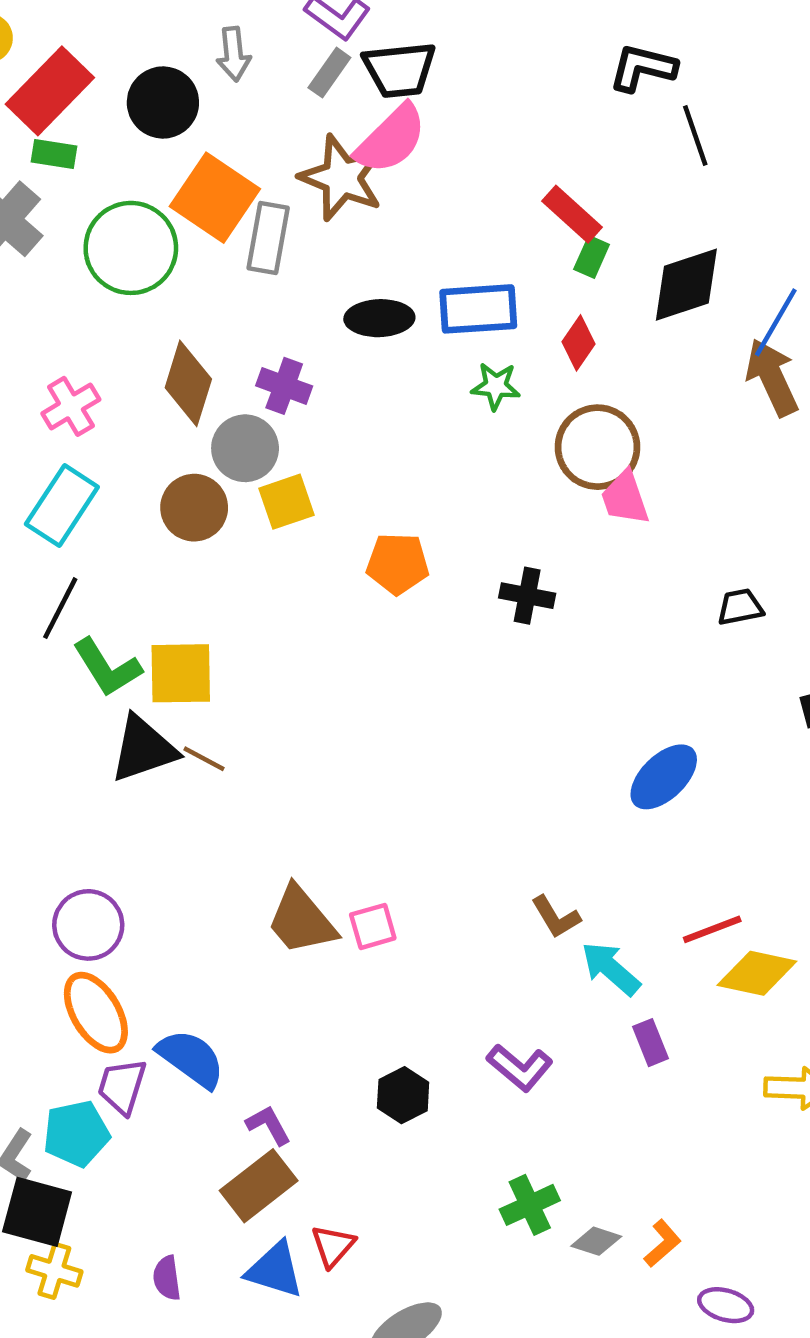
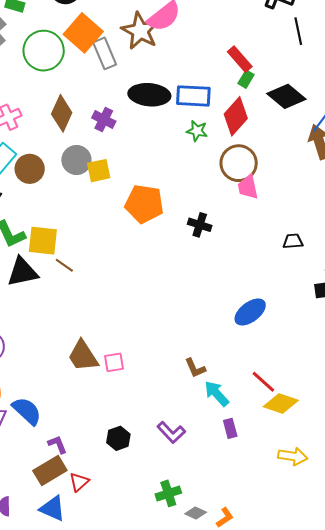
gray rectangle: (268, 238) -> (105, 53), turned -40
black diamond: (686, 285) -> (286, 96), turned 51
black ellipse: (379, 318) -> (149, 95), size x1.4
red diamond: (578, 343) -> (236, 116), size x1.6
gray circle: (245, 448) -> (76, 160), moved
brown circle: (194, 508) -> (30, 169), moved
orange pentagon: (398, 564) -> (144, 204), size x1.4
brown line: (204, 759) -> (64, 265), moved
red line: (712, 929) -> (263, 382), turned 56
red triangle: (333, 1246) -> (79, 482), moved

